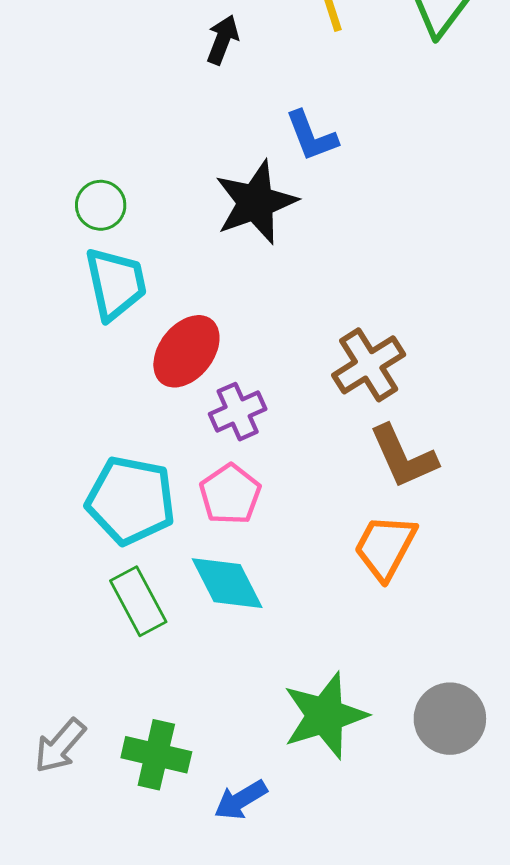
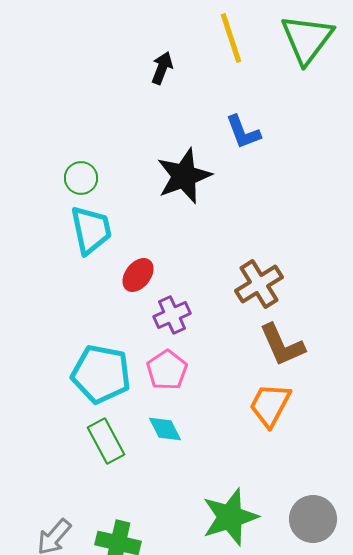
blue L-shape: (311, 136) -> (243, 132), moved
red ellipse: (186, 351) -> (138, 275), size x0.7
cyan diamond: (227, 583) -> (165, 429), size x0.7

